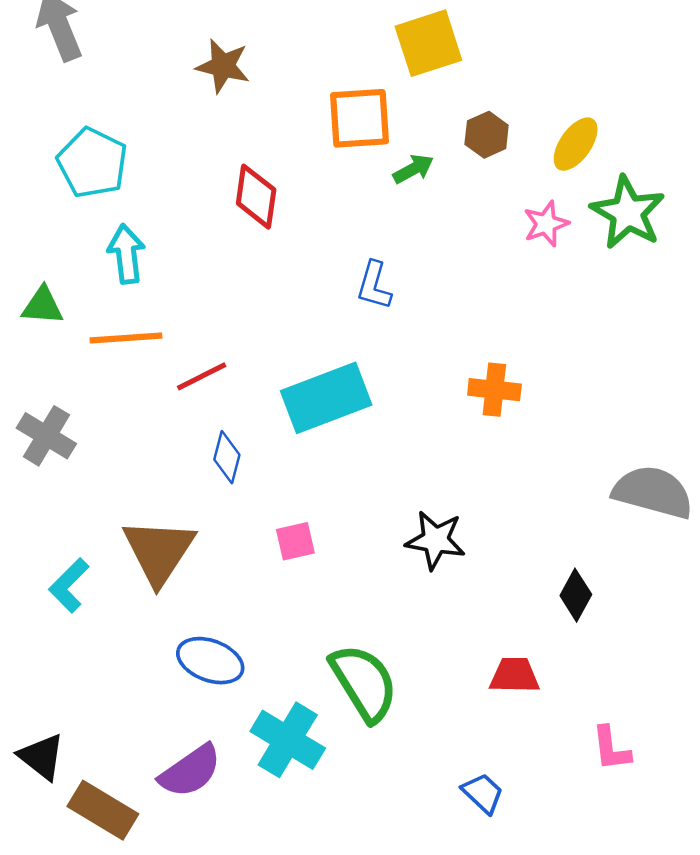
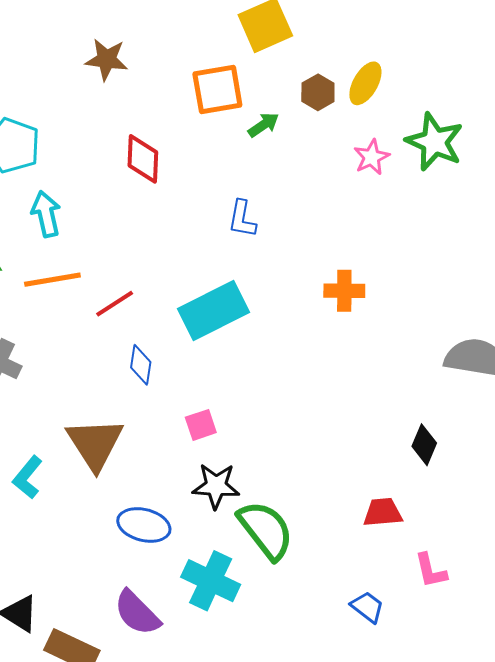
yellow ellipse: (576, 144) -> (365, 83), moved
black star: (435, 540) -> (216, 486), moved
pink L-shape: (611, 749) -> (431, 571), moved
purple semicircle: (190, 771) -> (137, 613), turned 86

